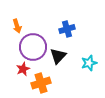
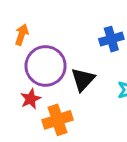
orange arrow: (17, 26) -> (22, 35), turned -144
blue cross: (67, 29) -> (111, 39), moved

